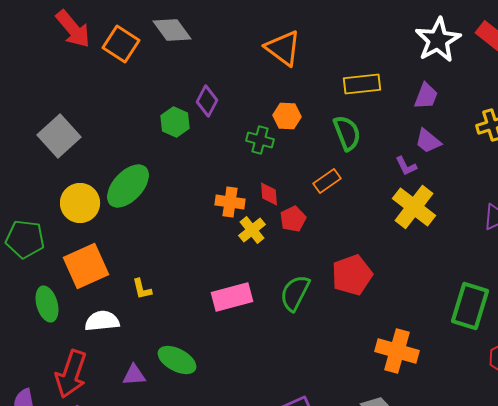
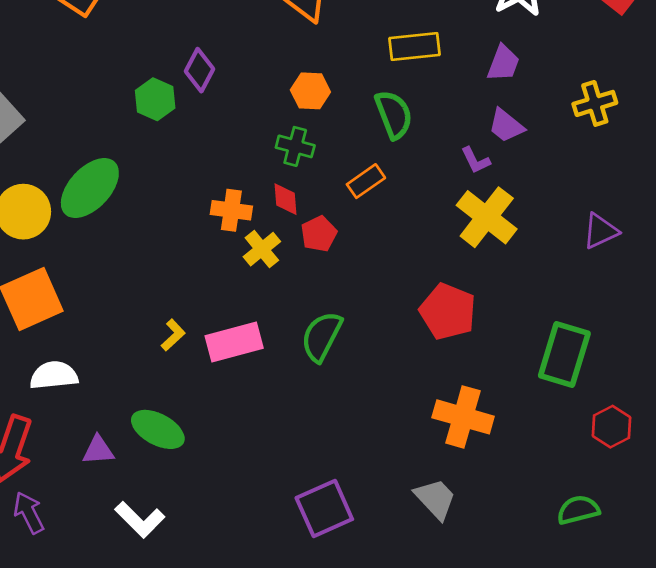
green cross: (260, 140) -> (295, 146), moved
red pentagon: (352, 275) -> (448, 311), moved, turned -30
yellow L-shape: (142, 289) -> (173, 335), moved, turned -120

